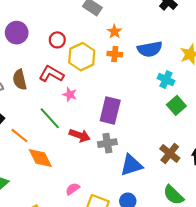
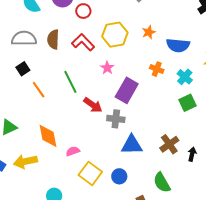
orange star: (114, 31) -> (149, 32), moved
red circle: (57, 40) -> (83, 11), moved
orange cross: (115, 54) -> (157, 69), moved
pink star: (70, 95) -> (107, 68), moved
orange diamond: (40, 158) -> (48, 136), moved

